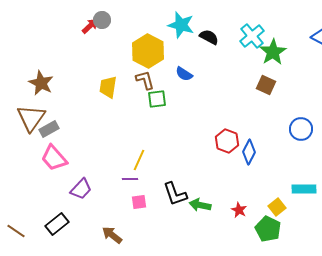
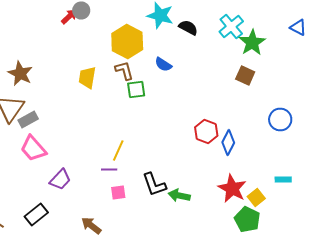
cyan rectangle: (304, 189) -> (283, 180), size x0.7
red star: (239, 210) -> (232, 188), moved, size x1.8

